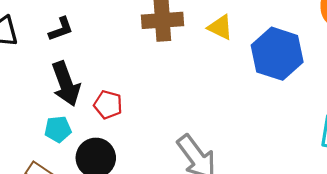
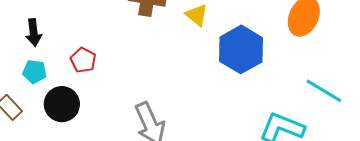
black arrow: (66, 84) -> (34, 33), moved, size x0.7

